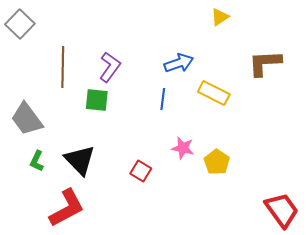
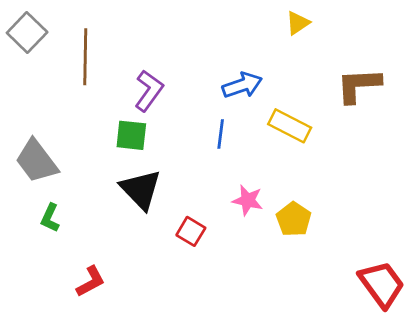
brown line: (63, 67) -> (85, 57), moved
black triangle: (80, 160) -> (141, 189), moved
red L-shape: (67, 208) -> (91, 281), size x0.6

